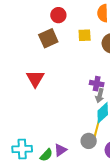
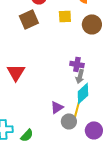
red triangle: (35, 79) -> (16, 72), moved
purple triangle: (60, 150) -> (57, 107), moved

